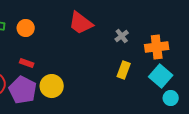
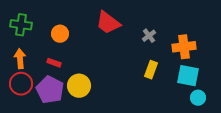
orange circle: (26, 28) -> (60, 34), moved
cyan square: (161, 76) -> (188, 76), turned -30

